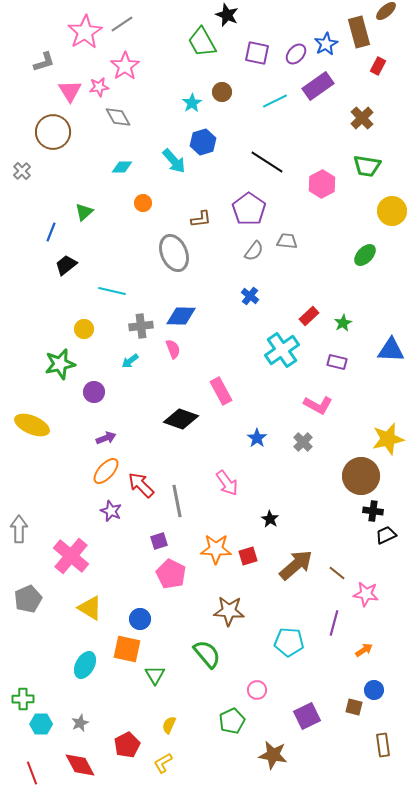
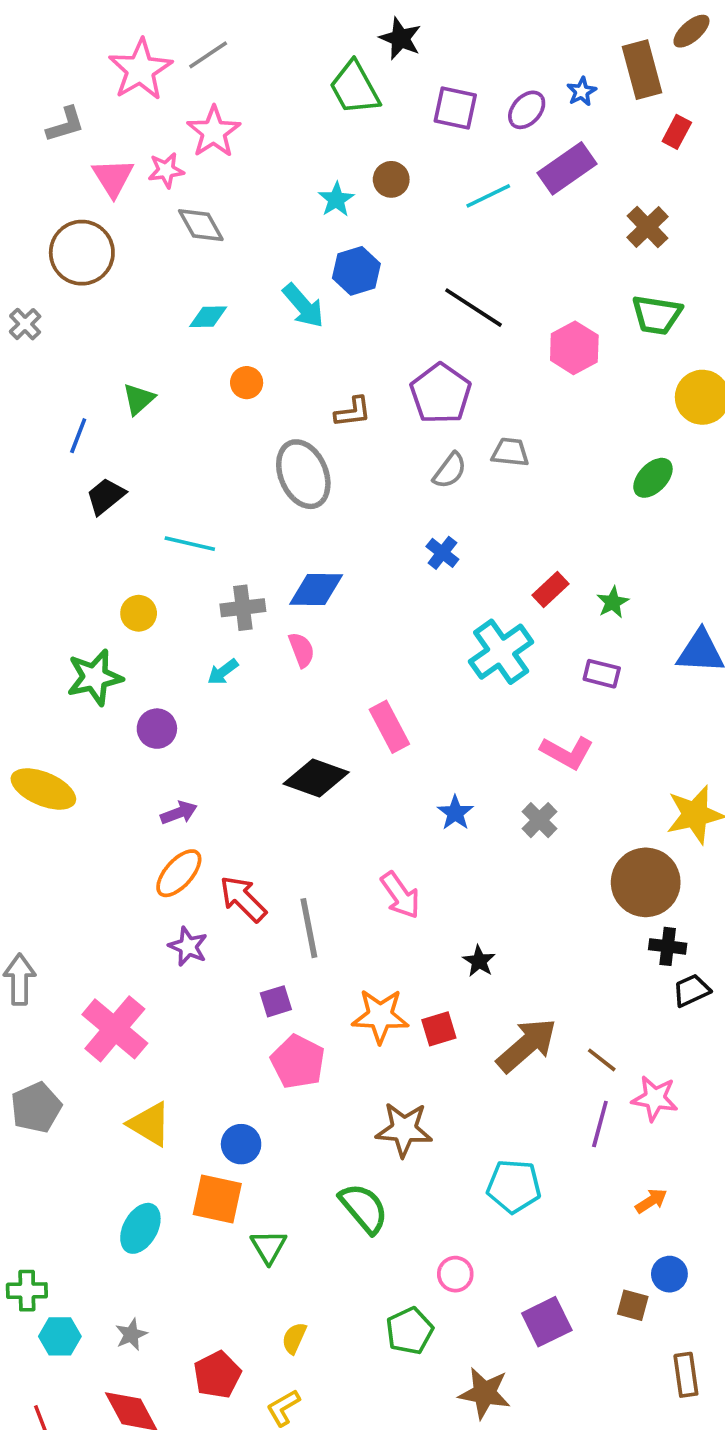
blue star: (326, 44) -> (582, 92), size x0.7
purple line: (334, 623) -> (600, 1124), moved

